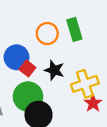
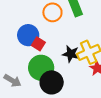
black star: (54, 70) -> (71, 54), moved

